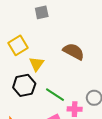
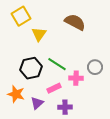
black hexagon: (24, 85) -> (31, 68), moved

